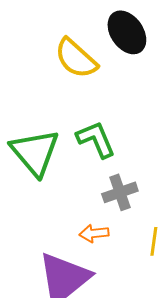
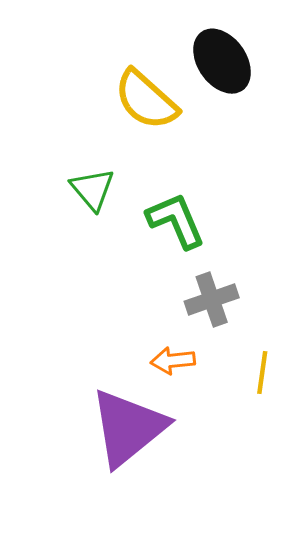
green triangle: (35, 152) -> (92, 189), moved, size x0.6

